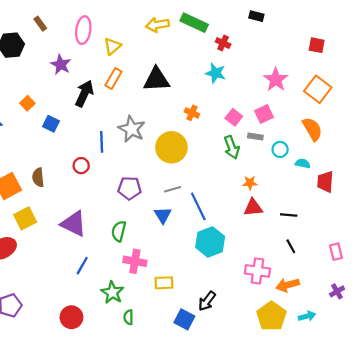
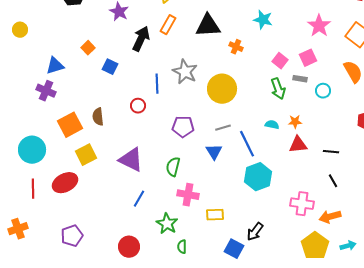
orange cross: (192, 113) -> (236, 47), moved
cyan semicircle: (303, 163) -> (272, 125), moved

